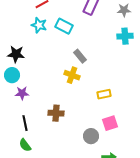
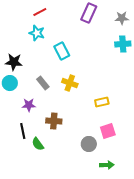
cyan rectangle: (64, 26) -> (62, 51), moved, turned 36
gray rectangle: (80, 56) -> (43, 83), moved
purple star: (22, 93) -> (29, 105), moved
green semicircle: (25, 145) -> (38, 144), moved

